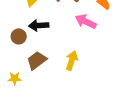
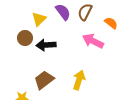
brown circle: (19, 36) -> (25, 38), moved

